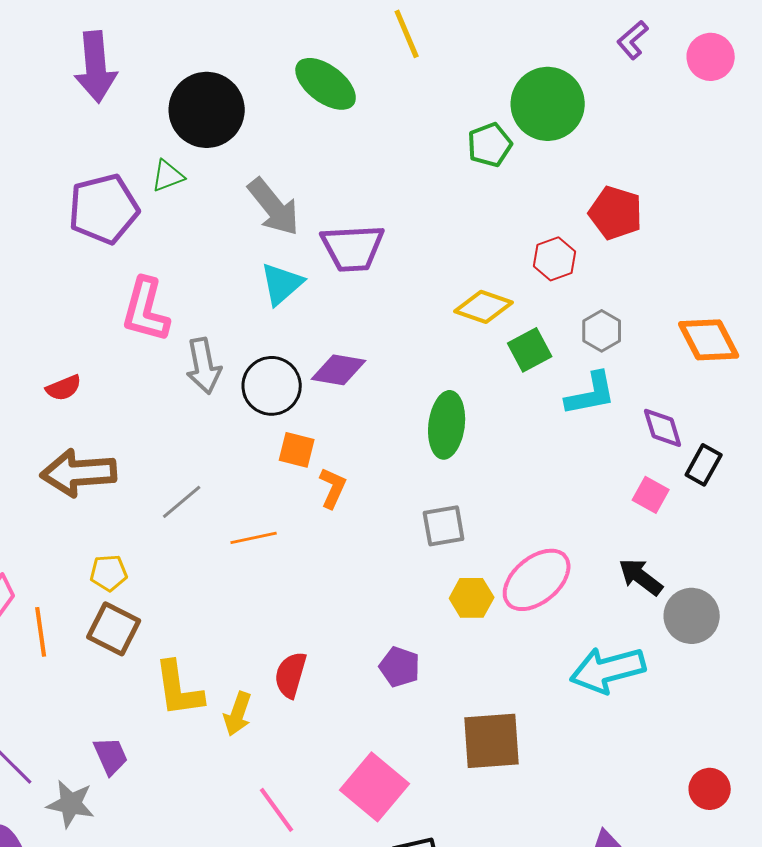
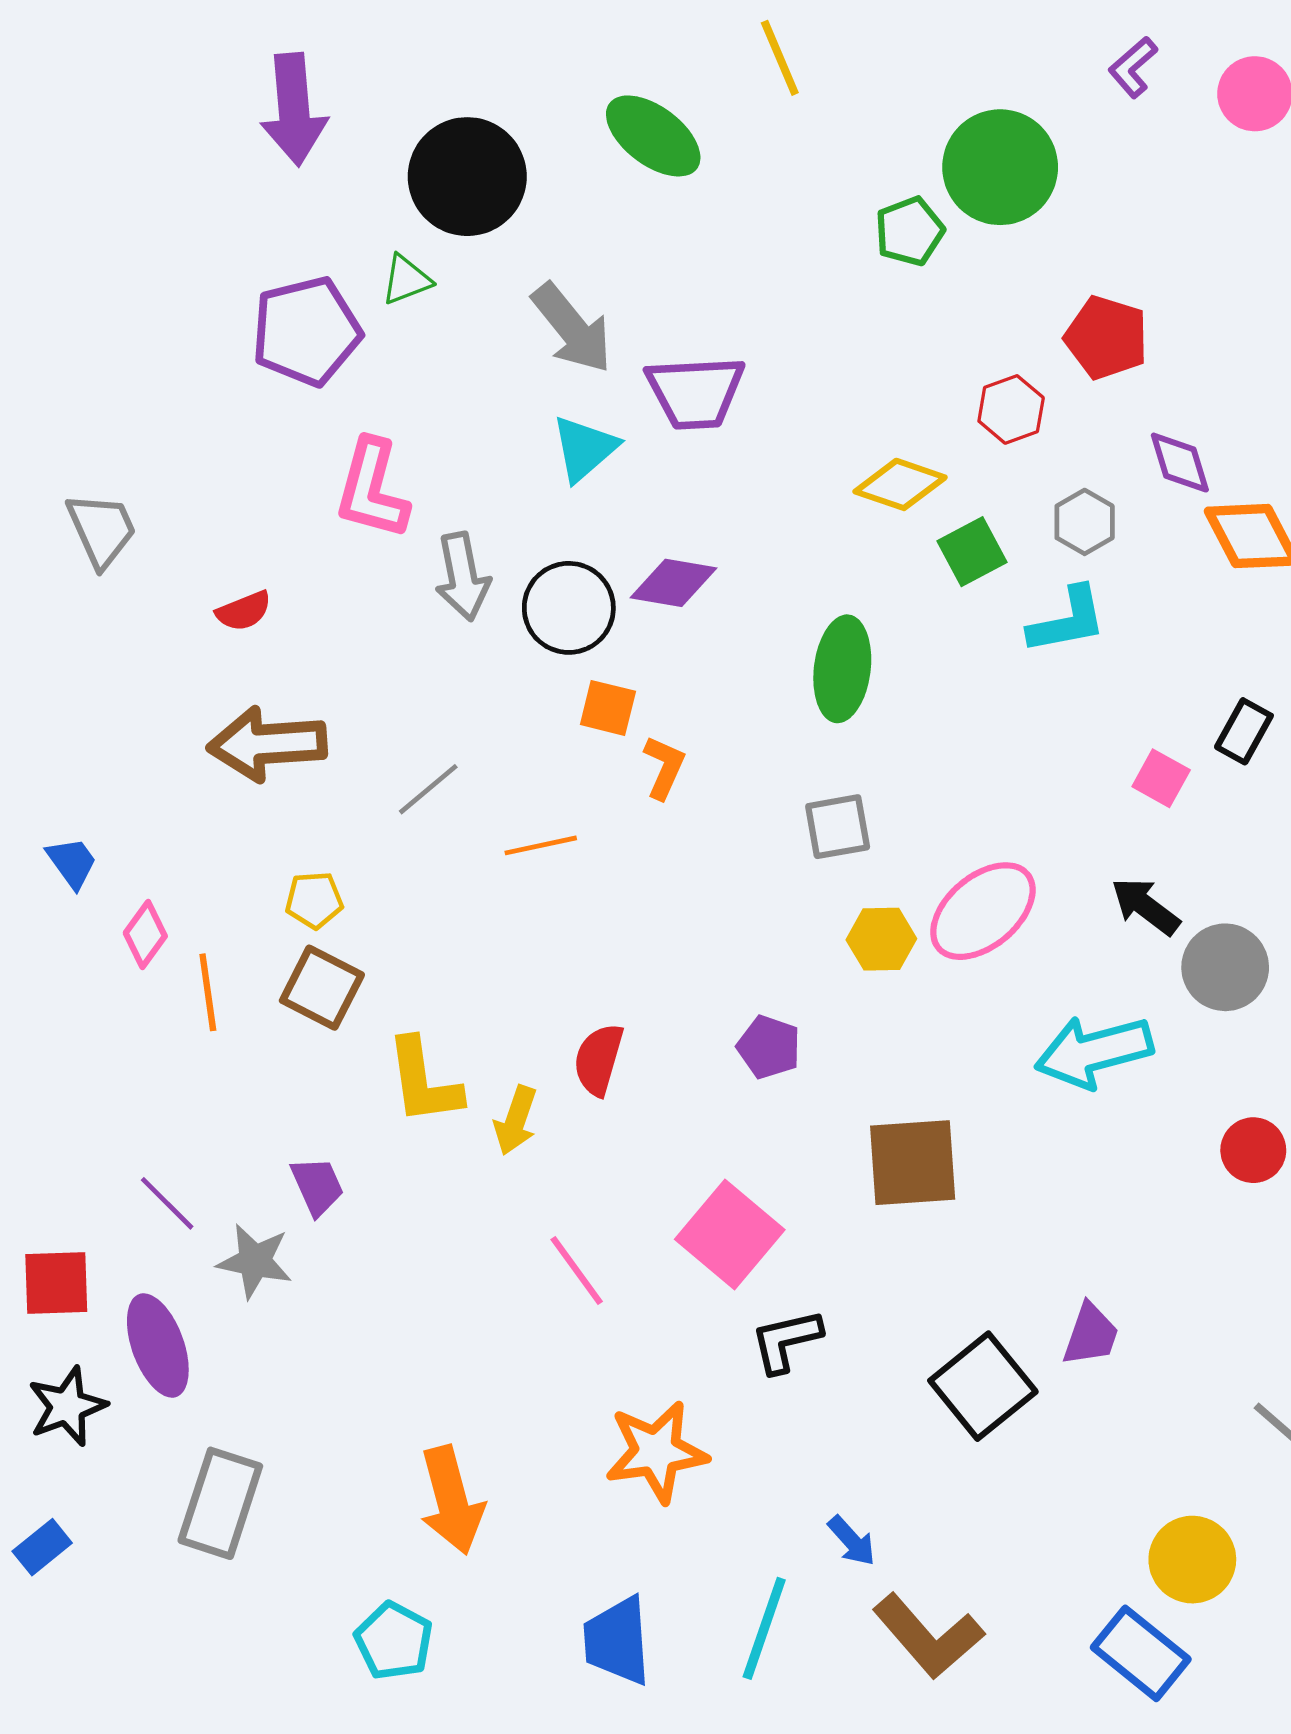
purple diamond: (663, 428) -> (1180, 463), moved
red circle: (710, 789) -> (1253, 1150), moved

